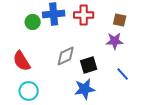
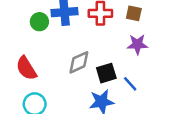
brown square: (120, 20) -> (134, 13), moved
blue line: (123, 74) -> (130, 84), moved

